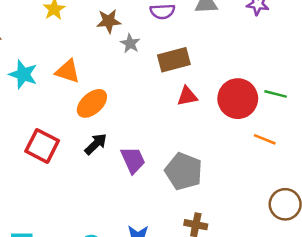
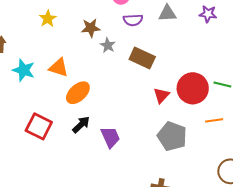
brown rectangle: (174, 60) -> (142, 58), turned 40
red triangle: (187, 96) -> (161, 95), moved, turned -36
orange line: (265, 139) -> (214, 120), turned -30
gray pentagon: (184, 171) -> (172, 136), moved

